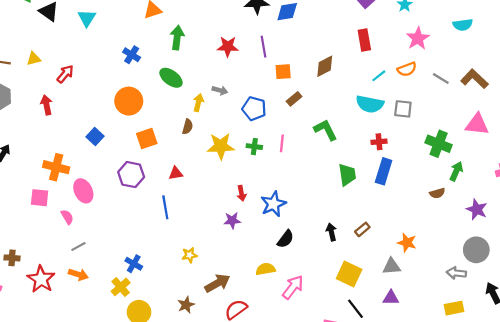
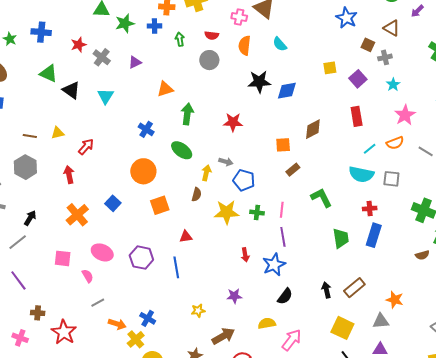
purple line: (264, 47) -> (283, 237), moved
brown diamond: (325, 66) -> (313, 129), moved
blue pentagon: (254, 109) -> (244, 180), moved
orange cross: (56, 167) -> (77, 215), moved, turned 35
purple hexagon: (131, 175) -> (141, 258), moved
pink ellipse: (83, 191) -> (102, 252), turned -40
purple star: (232, 220) -> (234, 296), moved
brown rectangle: (362, 229) -> (354, 288), size x1.5
orange arrow: (78, 274) -> (117, 324), moved

